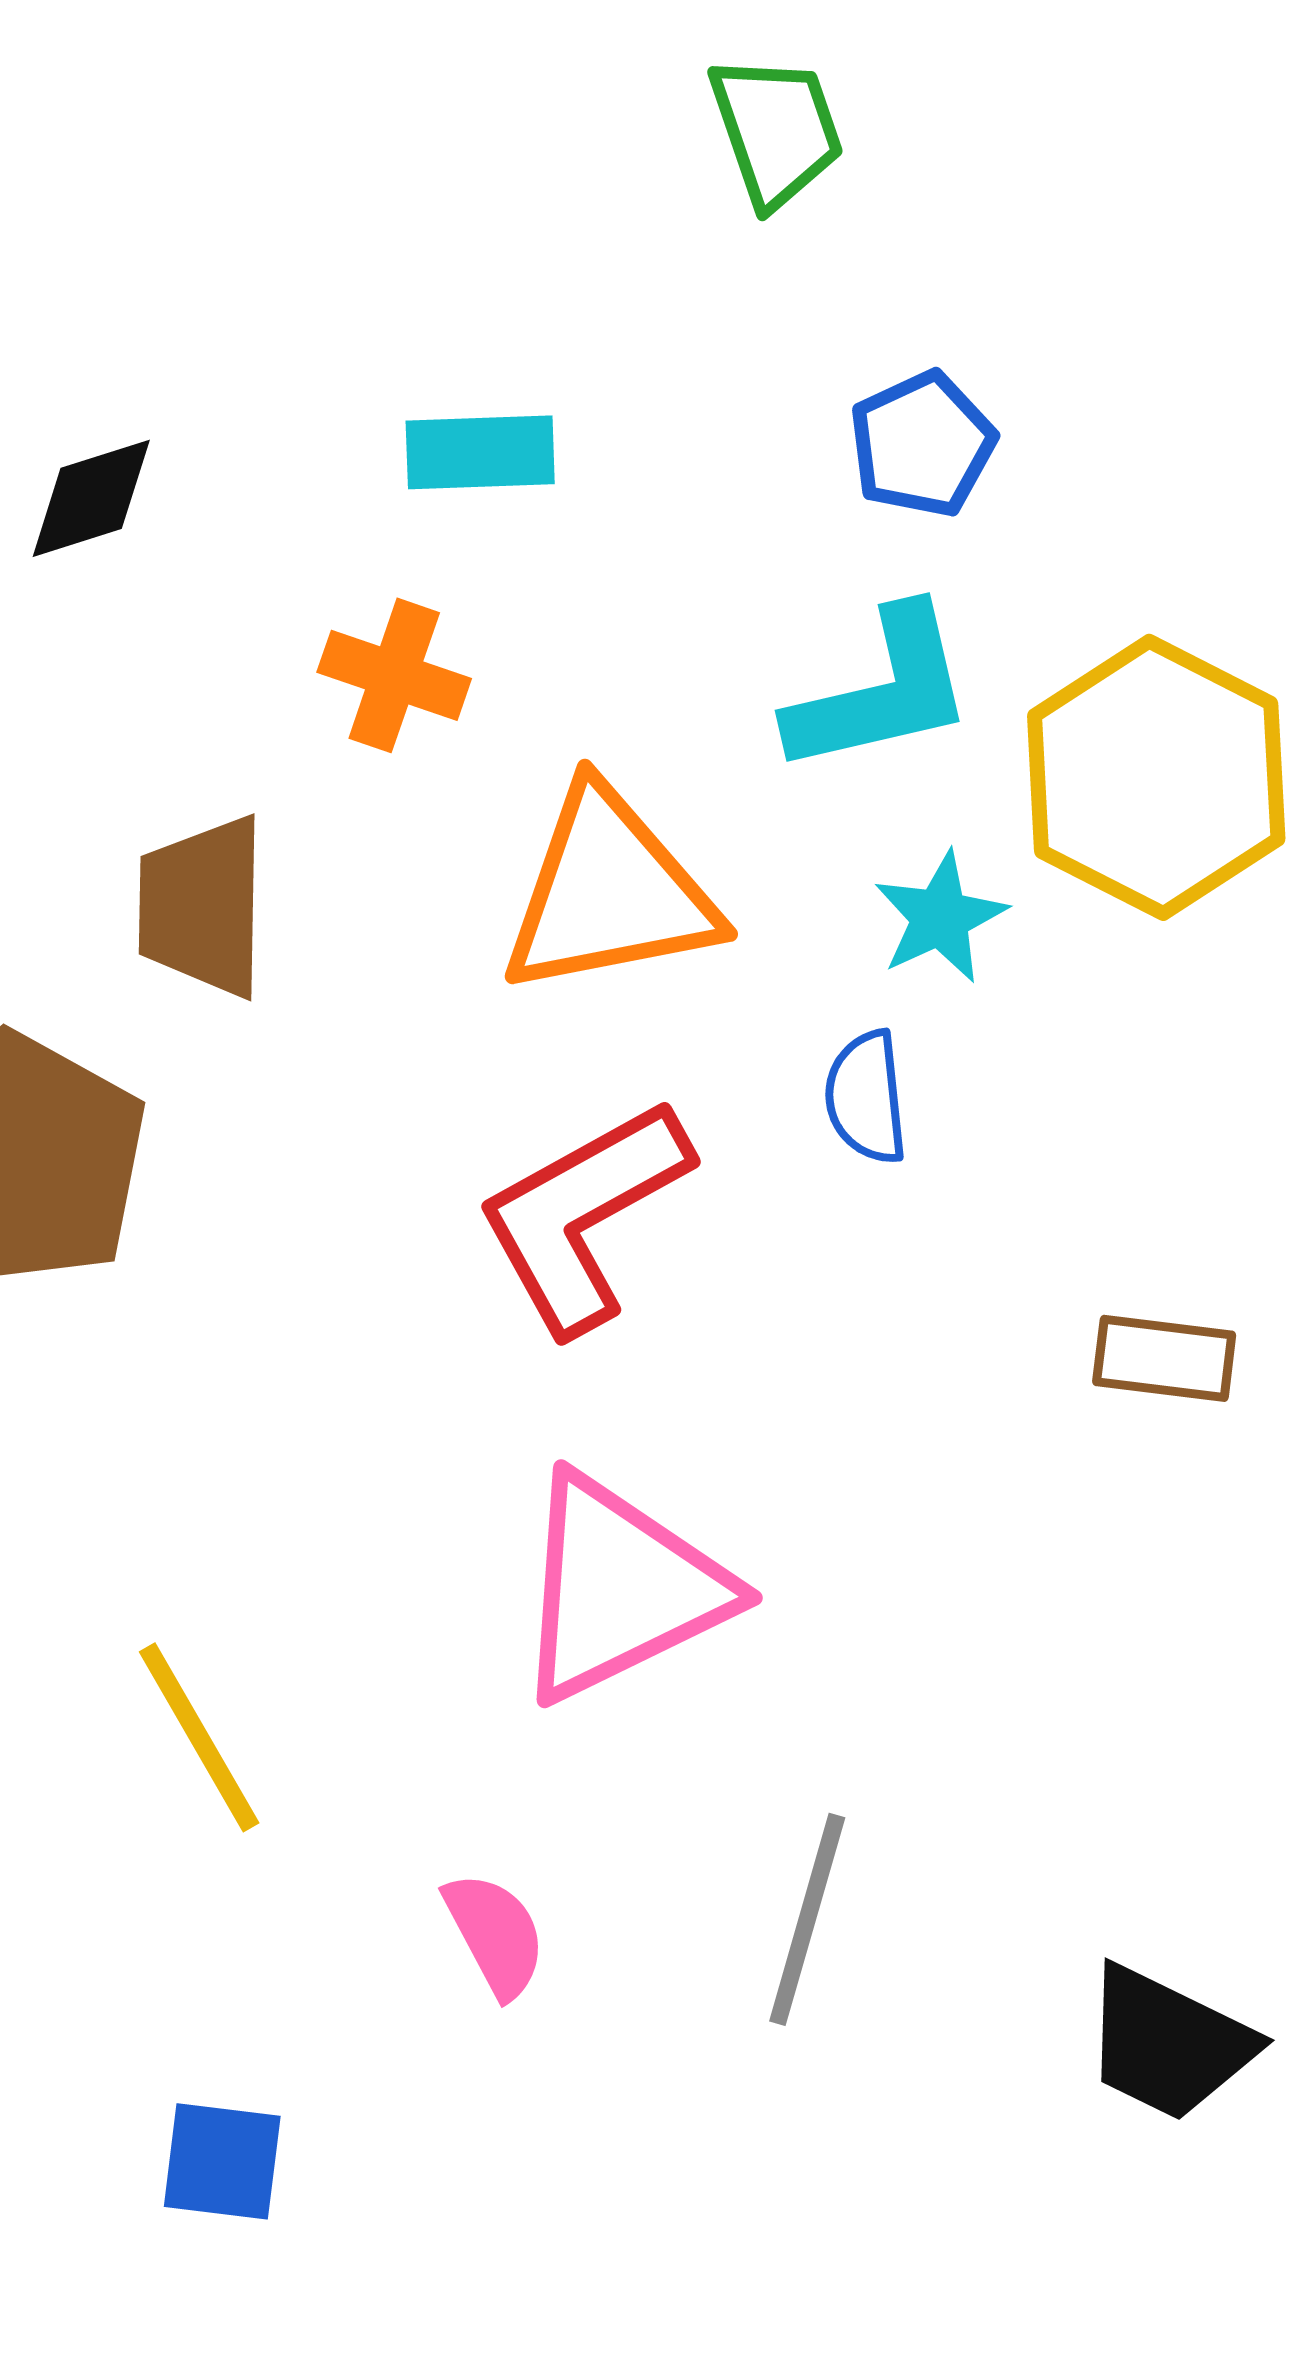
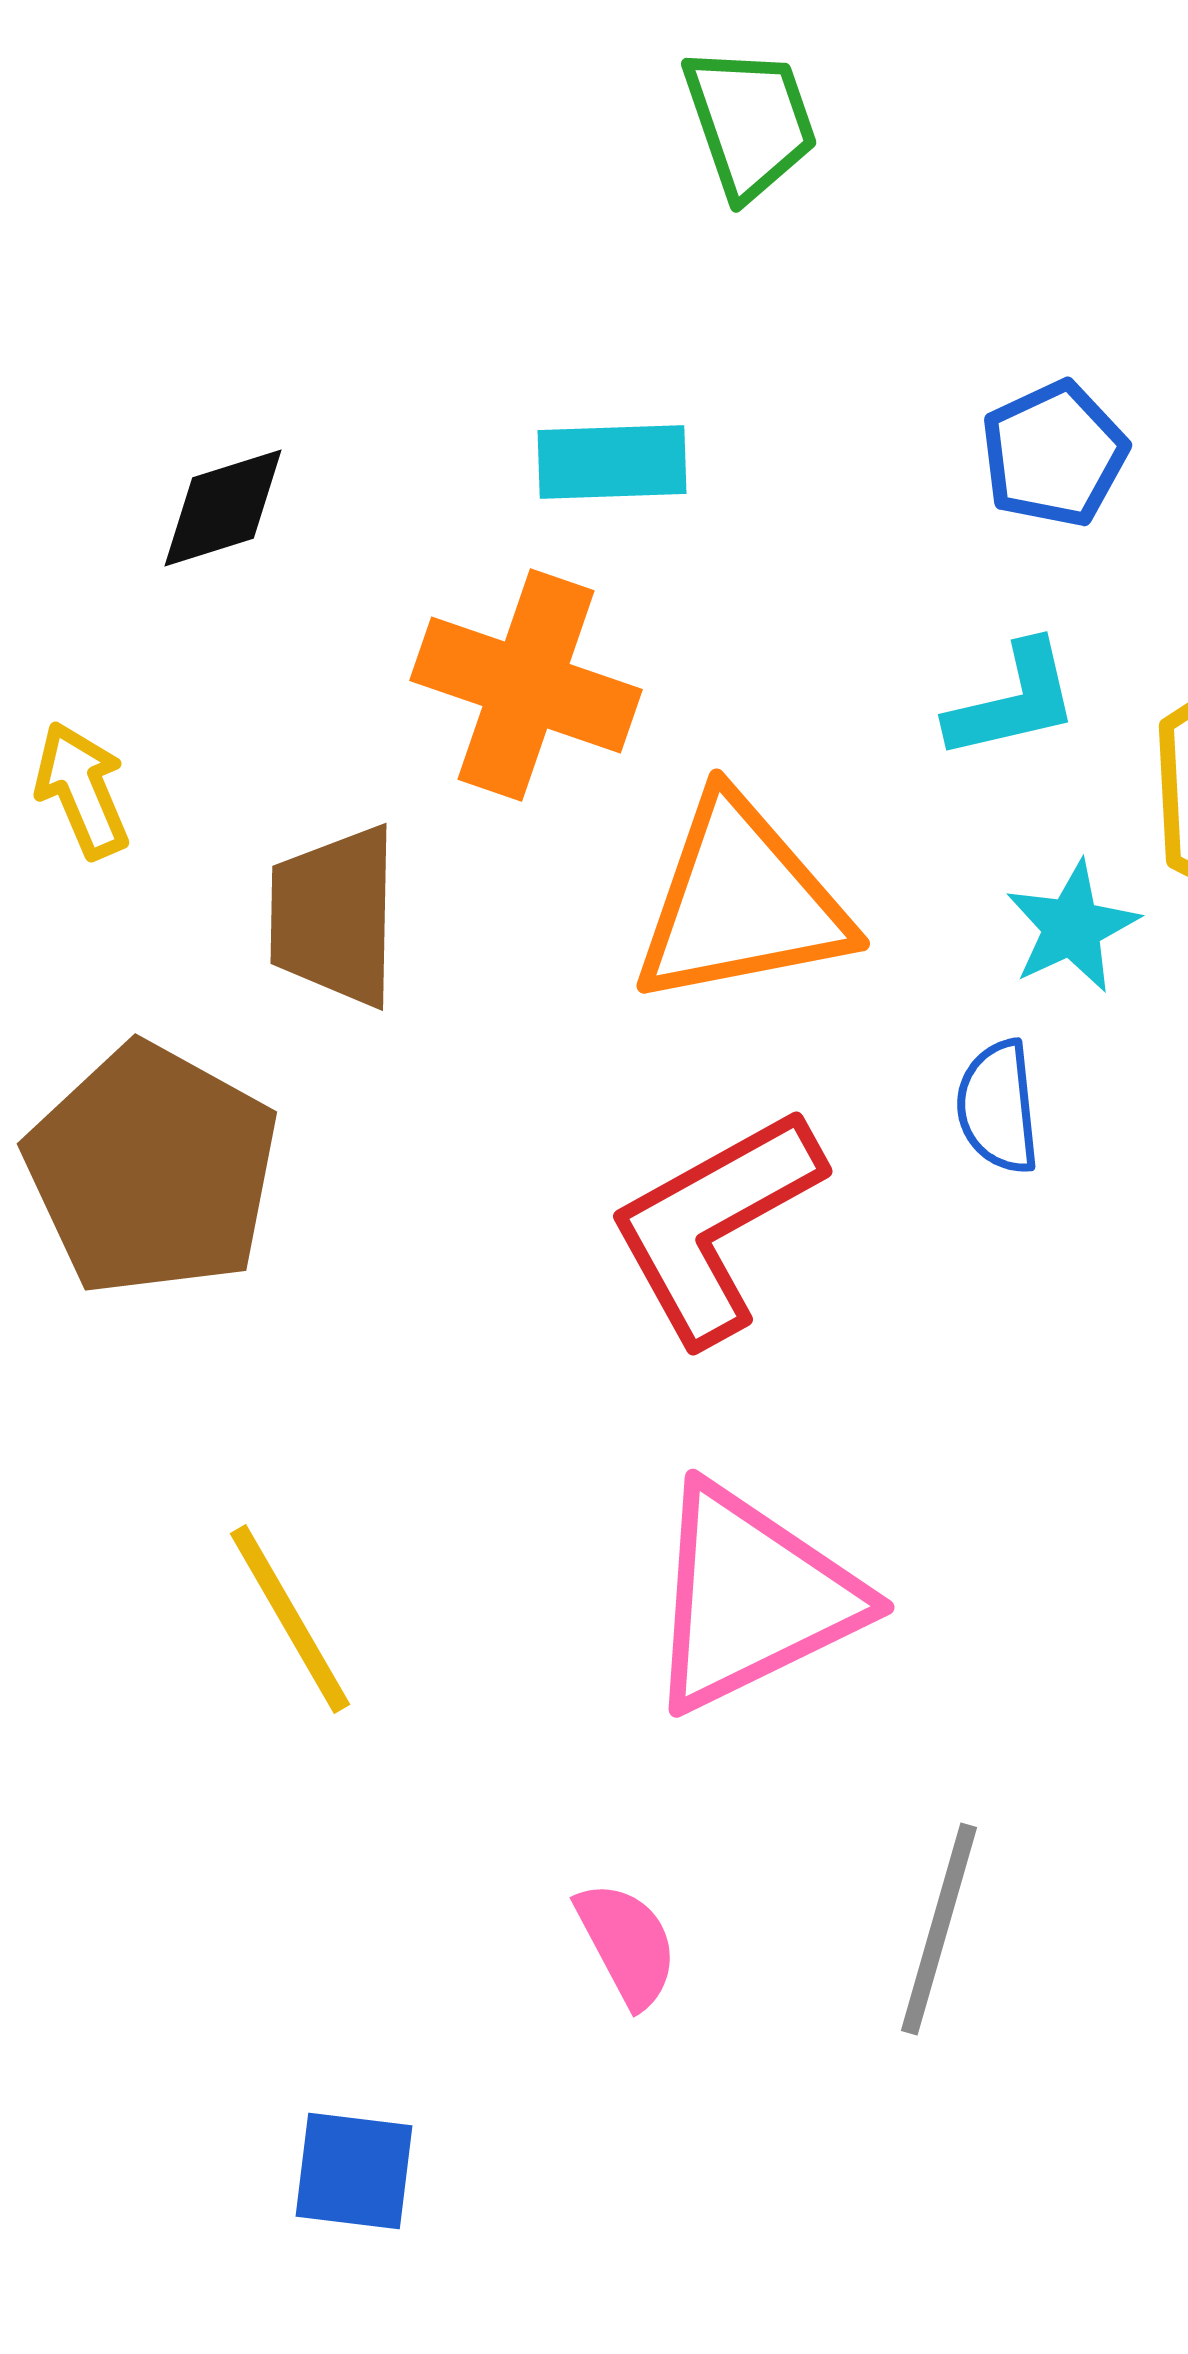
green trapezoid: (776, 130) -> (750, 122), moved
orange cross: (394, 675) -> (526, 685), size x1.5
cyan L-shape: (881, 691) -> (1013, 701), size x0.7
yellow line: (199, 1737) -> (290, 1619), moved

